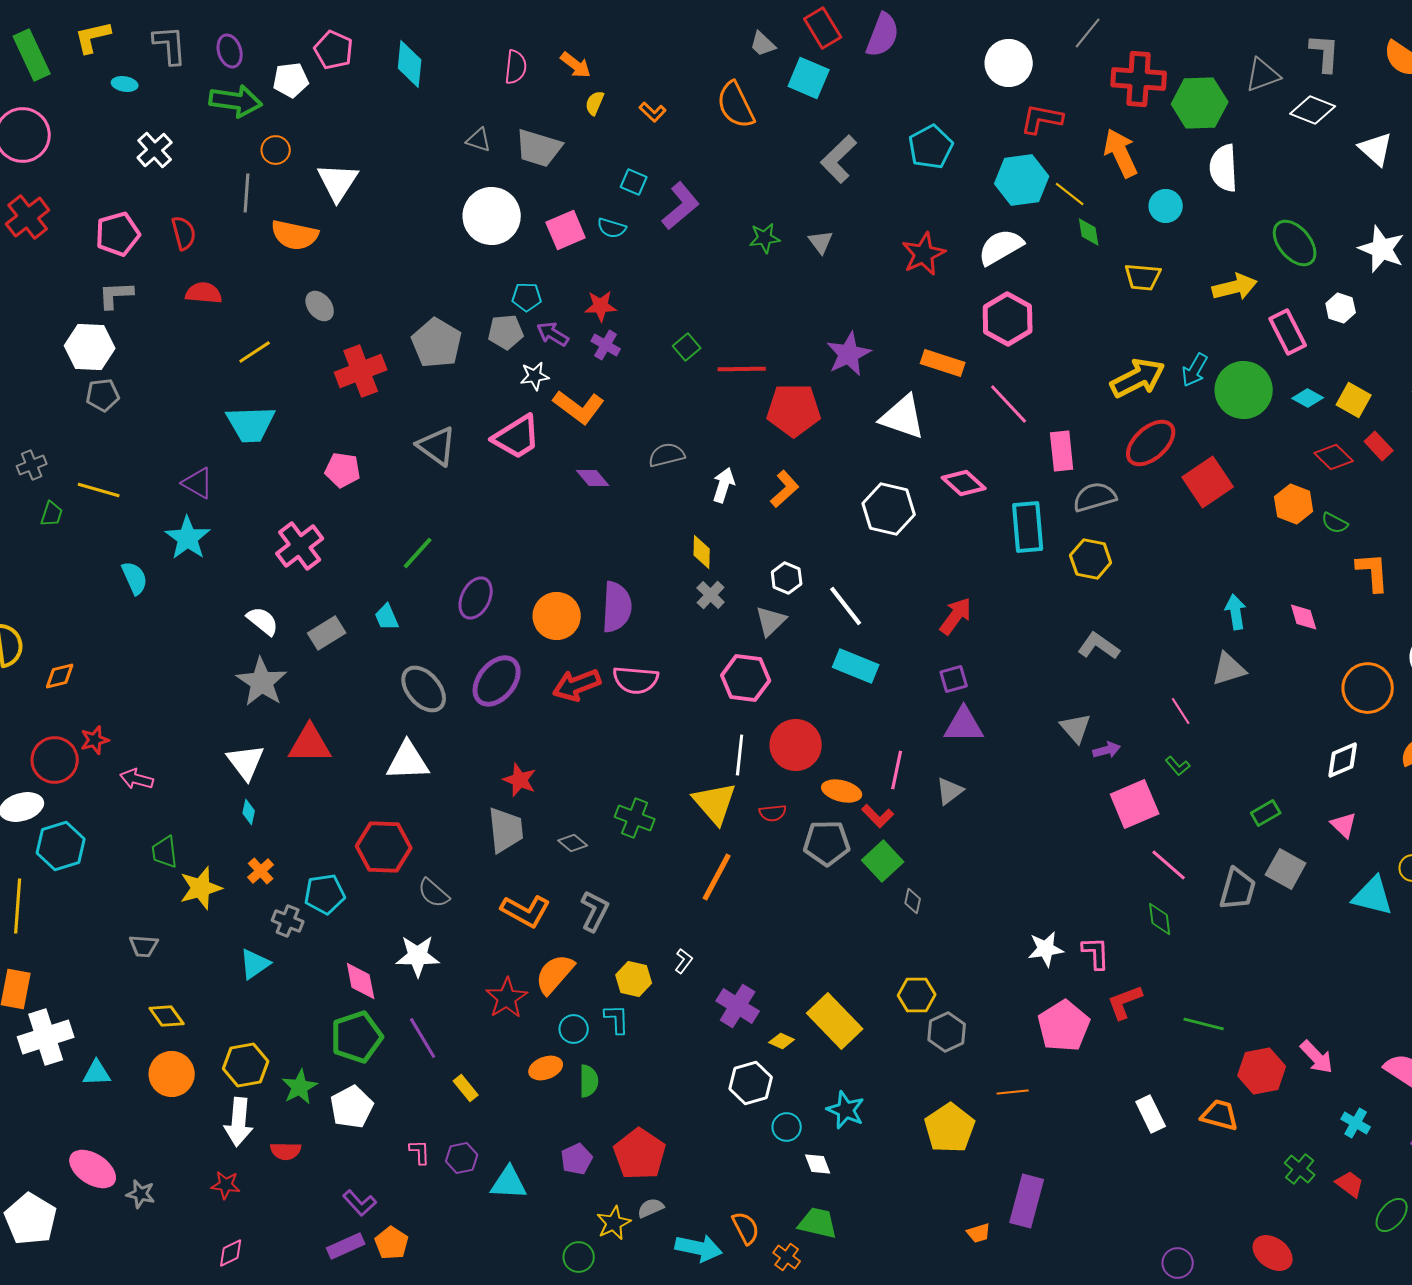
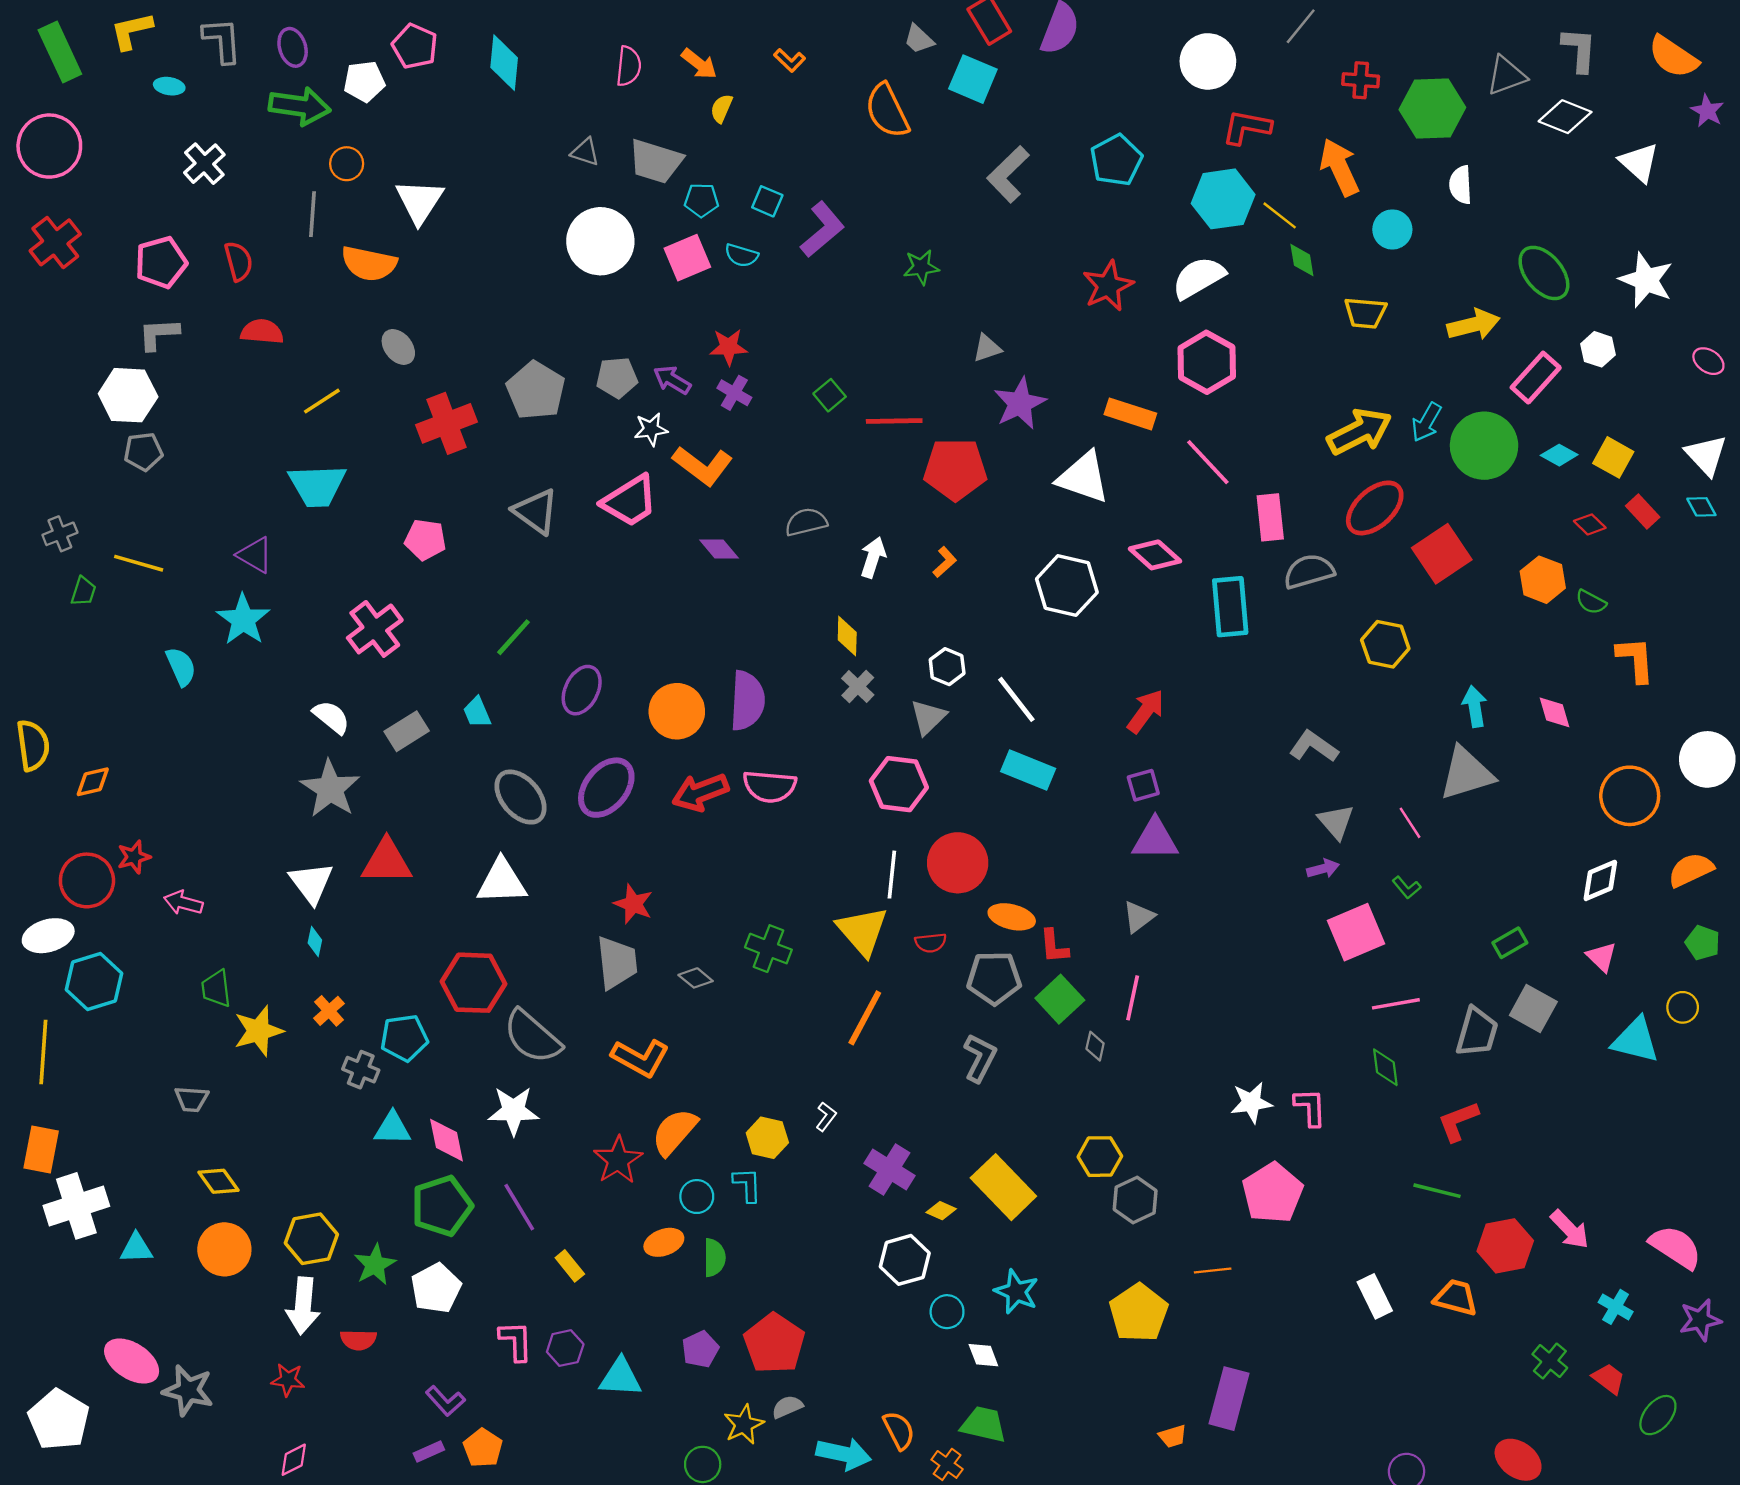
red cross: (1139, 79) -> (1361, 80), size x0.6
orange L-shape: (653, 112) -> (790, 60), moved
white semicircle: (1224, 168) -> (1461, 185), size x0.7
gray triangle: (821, 242) -> (987, 348), moved, turned 48
cyan pentagon: (527, 297) -> (701, 200), moved
pink rectangle: (1288, 332) -> (1536, 378), turned 69
red diamond: (1334, 457) -> (1590, 524), size x0.7
orange L-shape: (785, 489) -> (945, 562), size x0.7
yellow hexagon: (1091, 559) -> (1385, 644), moved
gray triangle: (1229, 669) -> (1466, 774), size x1.4
gray triangle: (1076, 728) -> (1336, 822), moved
pink line: (897, 770) -> (1133, 998), moved
red L-shape: (878, 816) -> (1054, 946), turned 40
pink line: (1169, 865) -> (1396, 1004), turned -51
gray semicircle: (434, 893) -> (532, 1037), size x1.6
gray L-shape: (595, 911) -> (980, 1058), moved
cyan triangle: (255, 964) -> (392, 1128), moved, turned 36
red L-shape: (1125, 1002) -> (1458, 1121), moved
pink L-shape: (420, 1152) -> (516, 1341), size x1.4
gray star: (141, 1194) -> (188, 1390), size x1.5
purple rectangle: (346, 1246) -> (429, 1451), size x0.7

